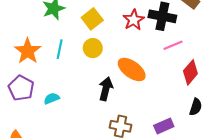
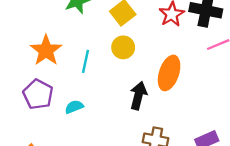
cyan line: (60, 49) -> (85, 61), moved
orange ellipse: (132, 69) -> (169, 73), turned 72

